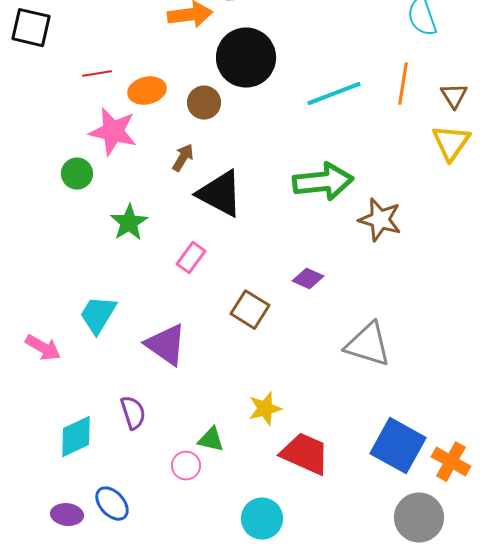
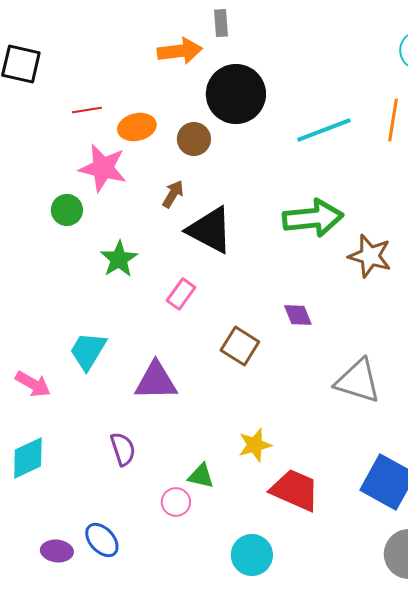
purple diamond: (308, 279) -> (298, 315), turned 44
purple triangle: (166, 345) -> (156, 381), turned -36
cyan diamond: (76, 437) -> (28, 458), moved

